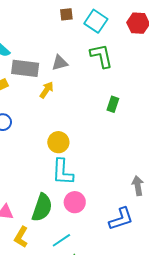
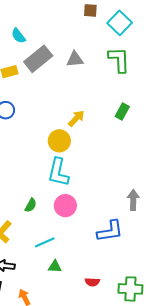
gray rectangle: (25, 68) -> (38, 59), turned -56
yellow arrow: (47, 90) -> (76, 118), moved
green semicircle: (42, 208) -> (31, 205), size x0.5

